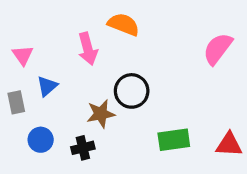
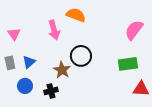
blue triangle: (47, 86) -> (29, 62), moved
brown star: (101, 114) -> (62, 70), turned -30
green rectangle: (174, 140) -> (128, 64), moved

